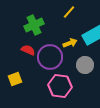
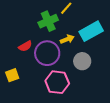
green cross: (34, 25) -> (48, 21), moved
red semicircle: (28, 50) -> (25, 46), turned 128

